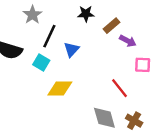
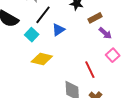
pink square: (143, 65) -> (113, 55), turned 32

